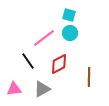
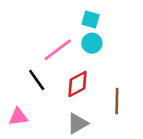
gray triangle: (42, 89) -> (77, 123), moved

